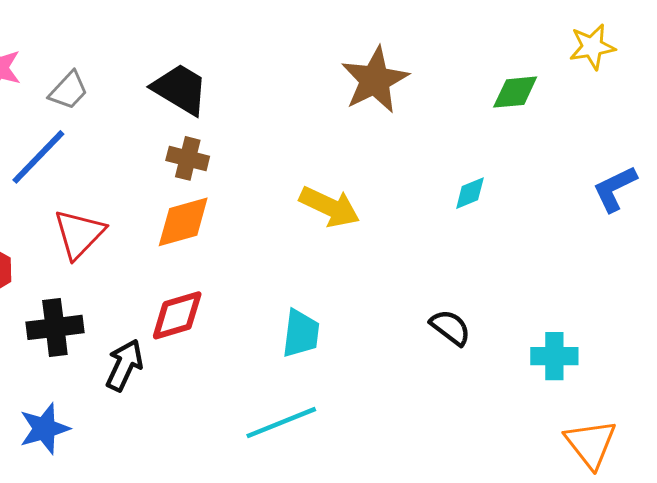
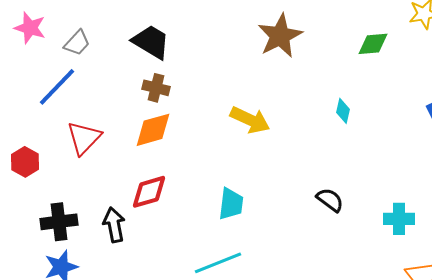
cyan diamond: (470, 193) -> (343, 111), turned -55
black cross: (55, 327) -> (59, 222), moved
black arrow: (124, 365) -> (114, 225), turned -36

